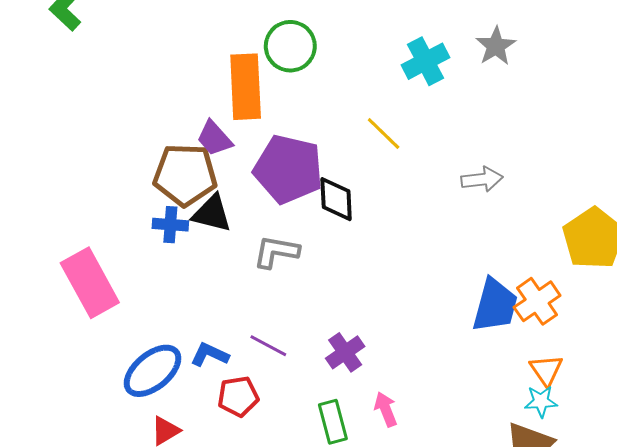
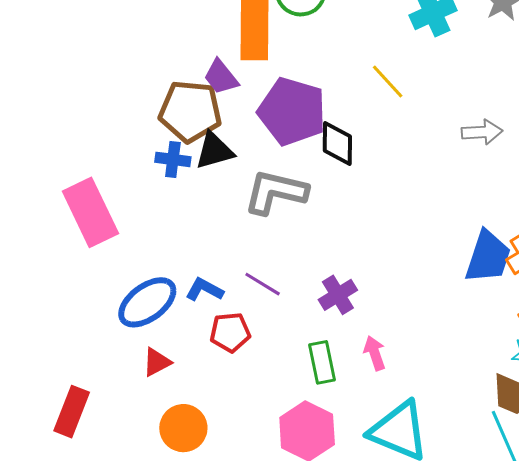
black triangle: (212, 213) -> (214, 151), turned -33
gray L-shape: (276, 252) -> (276, 192), size x1.4

